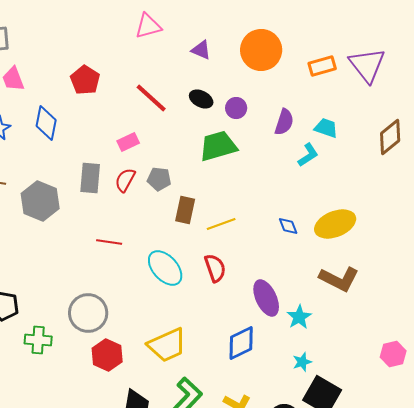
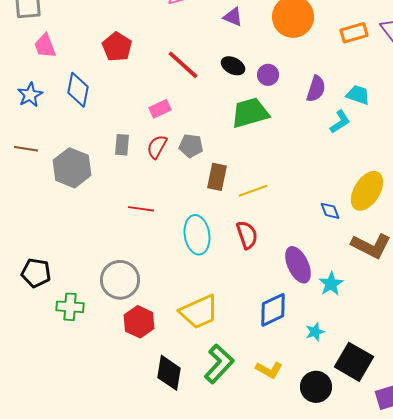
gray rectangle: (90, 178) -> (122, 145), size x0.7
yellow ellipse: (335, 224) -> (367, 191), turned -36
blue diamond: (288, 226) -> (330, 211), moved
cyan ellipse: (165, 268) -> (197, 235), turned 33
cyan star: (302, 362) -> (315, 332), moved

